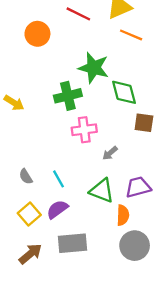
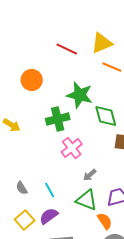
orange circle: (37, 34) -> (32, 80), moved
pink cross: (84, 130) -> (72, 148), turned -30
gray arrow: (110, 153) -> (90, 175), moved
orange semicircle: (123, 215) -> (105, 221), turned -36

